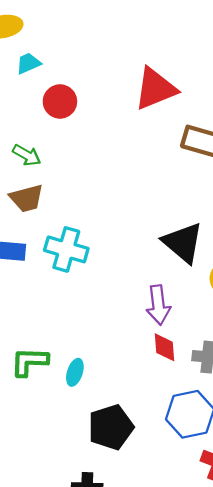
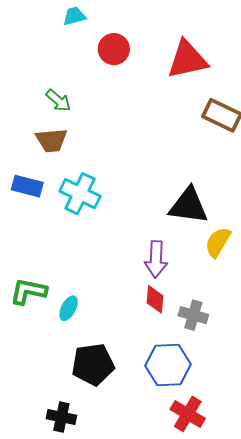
red circle: (60, 101) -> (114, 49), moved
black triangle: (183, 243) -> (189, 206), turned -42

